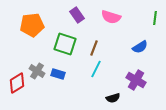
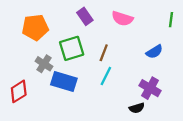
green square: (65, 44) -> (72, 48), turned -35
gray cross: (37, 71) -> (44, 64), moved
blue rectangle: (58, 74) -> (64, 81), size x1.6
black semicircle: (113, 98) -> (137, 108), moved

